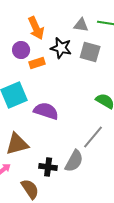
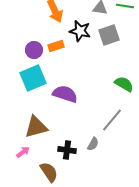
purple circle: (21, 50) -> (34, 50), moved
gray square: (90, 52) -> (109, 35), turned -35
gray semicircle: (74, 161) -> (93, 144), size x0.6

